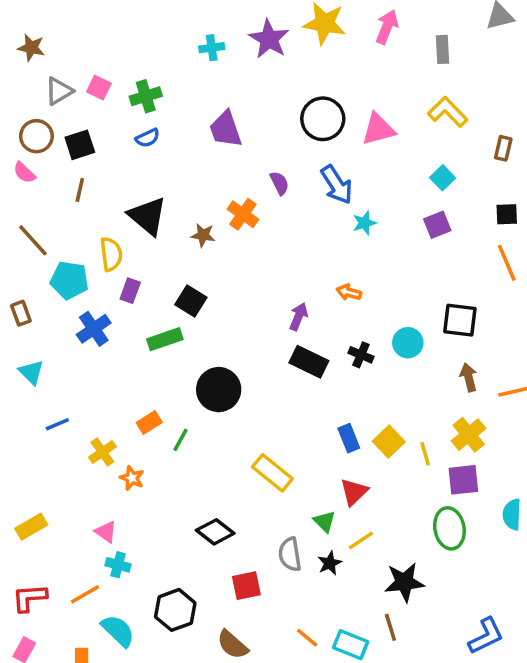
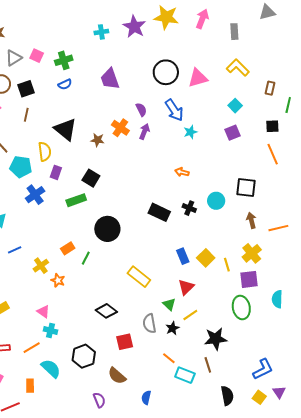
purple arrow: (298, 317) -> (144, 131), moved
orange line: (307, 638) -> (169, 358), moved

